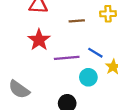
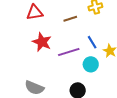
blue line: (95, 53) -> (92, 42), turned 40

